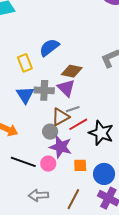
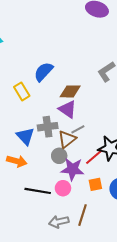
gray cross: (44, 90) -> (48, 127), moved
blue triangle: (25, 95) -> (25, 136), moved
red line: (78, 124) -> (94, 157), moved
brown line: (73, 199) -> (82, 215), moved

